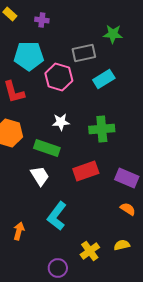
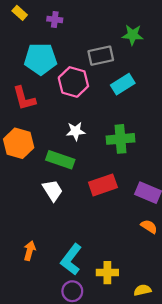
cyan L-shape: (57, 216) -> (71, 259), moved
yellow semicircle: (122, 245) -> (142, 290), moved
yellow cross: (90, 251) -> (107, 273), turned 36

